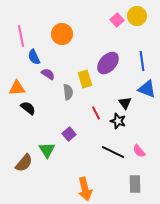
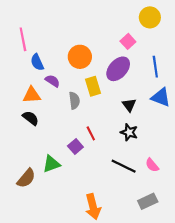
pink square: (117, 20) -> (128, 41), moved
orange circle: (62, 34) -> (80, 57), moved
orange triangle: (17, 88) -> (32, 95), moved
black triangle: (125, 103) -> (129, 105), moved
red line: (96, 113) -> (91, 133), moved
green triangle: (47, 150) -> (51, 164), turned 42
gray rectangle: (135, 184) -> (148, 201), turned 66

